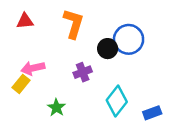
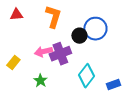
pink arrow: (33, 68) -> (43, 52), moved
purple cross: (83, 72) -> (60, 54), size x1.5

